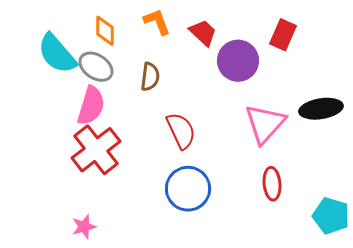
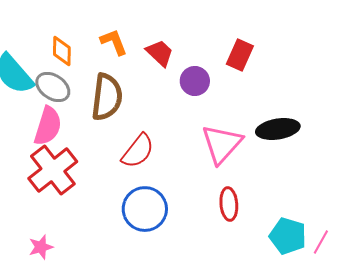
purple circle: (238, 61) -> (195, 81), size x0.7
brown semicircle: (150, 77) -> (107, 97), size x1.6
red semicircle: (181, 131) -> (138, 151), turned 63

